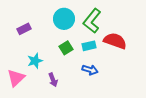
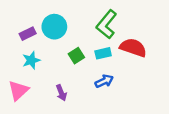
cyan circle: (64, 19) -> (54, 27), moved
cyan star: (35, 61) -> (31, 60), moved
blue arrow: (90, 70) -> (104, 81), turned -42

